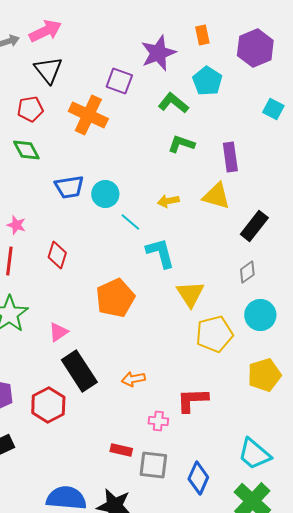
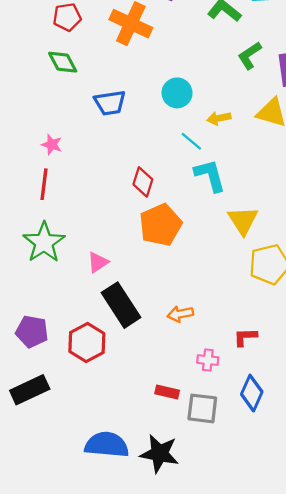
green L-shape: (181, 144) -> (250, 56), moved, turned -52
cyan circle: (105, 194) -> (177, 93), moved
cyan line: (130, 222) -> (191, 141), moved
red diamond: (57, 255) -> (143, 182), moved
red L-shape: (192, 400) -> (245, 337), size x0.7
blue diamond: (198, 478) -> (252, 393), moved

